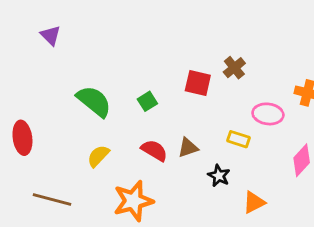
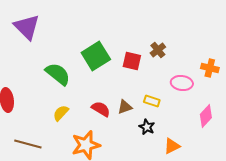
purple triangle: (51, 35) -> (27, 27), size x1.8
green square: (147, 101) -> (96, 56), moved, size x2.0
yellow rectangle: (239, 139) -> (152, 101), moved

